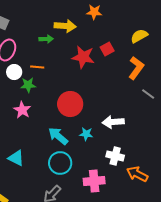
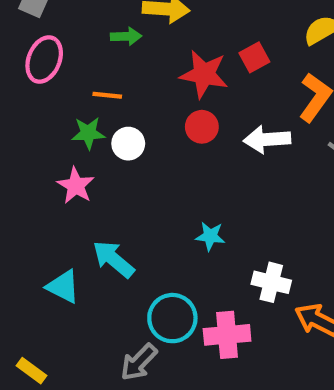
white circle: (14, 72) -> (128, 144), moved
red circle: (70, 104) -> (202, 127), moved, size x0.6
white arrow: (113, 122) -> (267, 139), moved
cyan arrow: (58, 136) -> (114, 259), moved
cyan circle: (60, 163) -> (172, 318), moved

